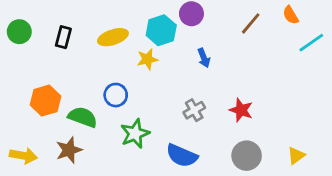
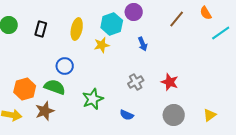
yellow ellipse: (113, 37) -> (77, 29), turned -60
blue circle: (116, 95) -> (65, 66), moved
orange hexagon: (45, 101) -> (25, 89), moved
blue semicircle: (182, 156) -> (127, 115), size x0.6

